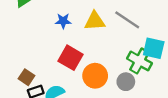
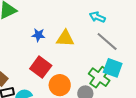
gray line: (127, 20) -> (107, 42), moved

